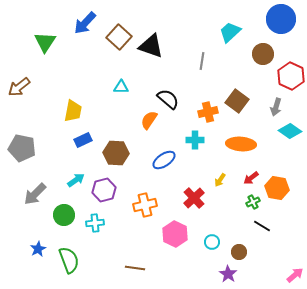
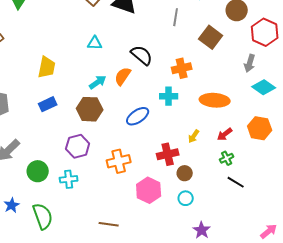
brown square: (237, 101) -> (211, 37), moved
blue rectangle: (83, 140) -> (48, 104), moved
cyan arrow: (76, 180) -> (98, 82), moved
orange hexagon: (277, 188) -> (260, 128), moved
red cross: (194, 198) -> (168, 154), turned 30
brown circle: (239, 252) -> (185, 173), moved

